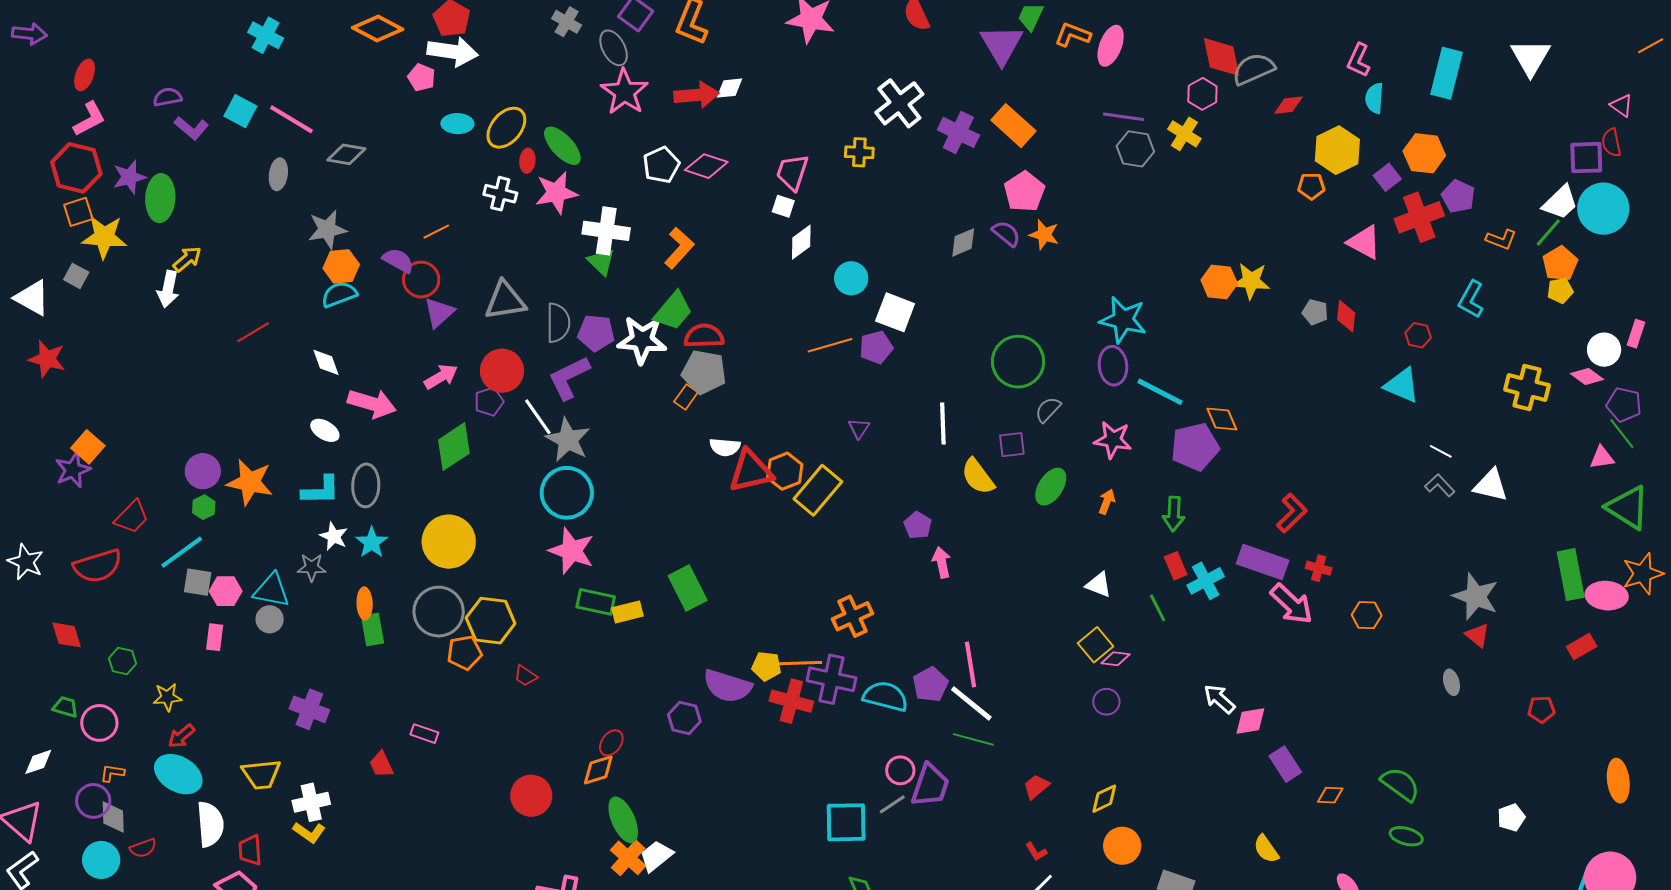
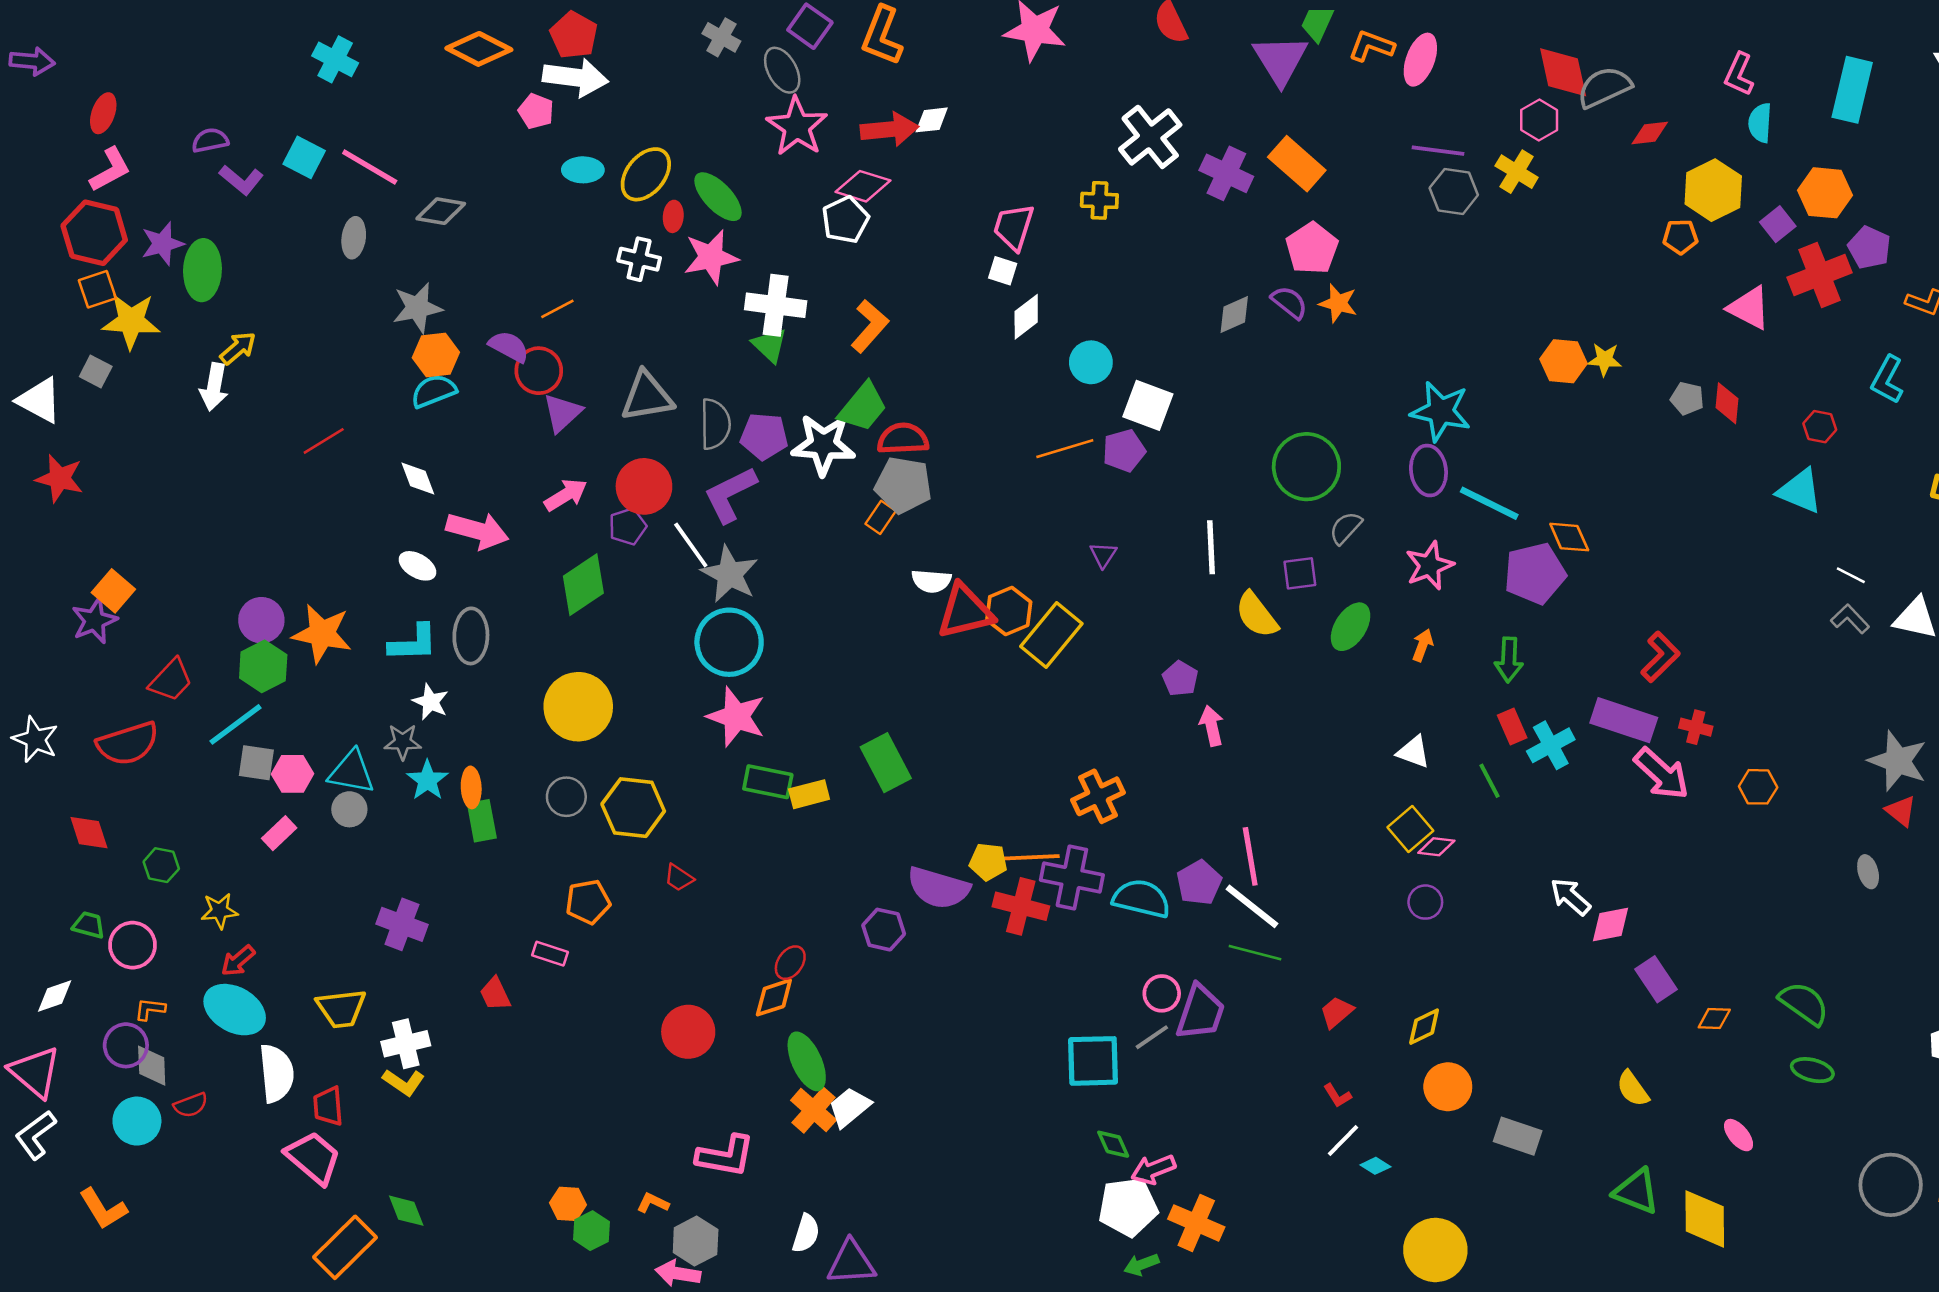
pink diamond: (706, 166) -> (863, 186), moved
yellow star: (1251, 281) -> (1605, 359), size x0.7
pink star: (1113, 440) -> (1429, 566), turned -30
green hexagon: (204, 507) -> (263, 666), size x1.6
cyan star: (372, 542) -> (427, 780), moved
gray circle: (439, 612) -> (566, 797), size x0.6
pink rectangle: (215, 637) -> (279, 833), turned 40
orange pentagon: (464, 653) -> (588, 902), moved

